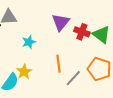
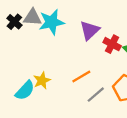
cyan star: (29, 42) -> (52, 22), moved, size x1.6
orange line: (58, 64) -> (81, 76), turned 60

